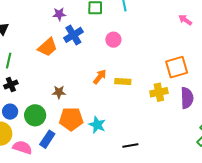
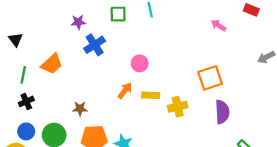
pink circle: (113, 40) -> (140, 63), moved
orange trapezoid: (48, 47) -> (52, 64), moved
yellow cross: (159, 92) -> (178, 107), moved

